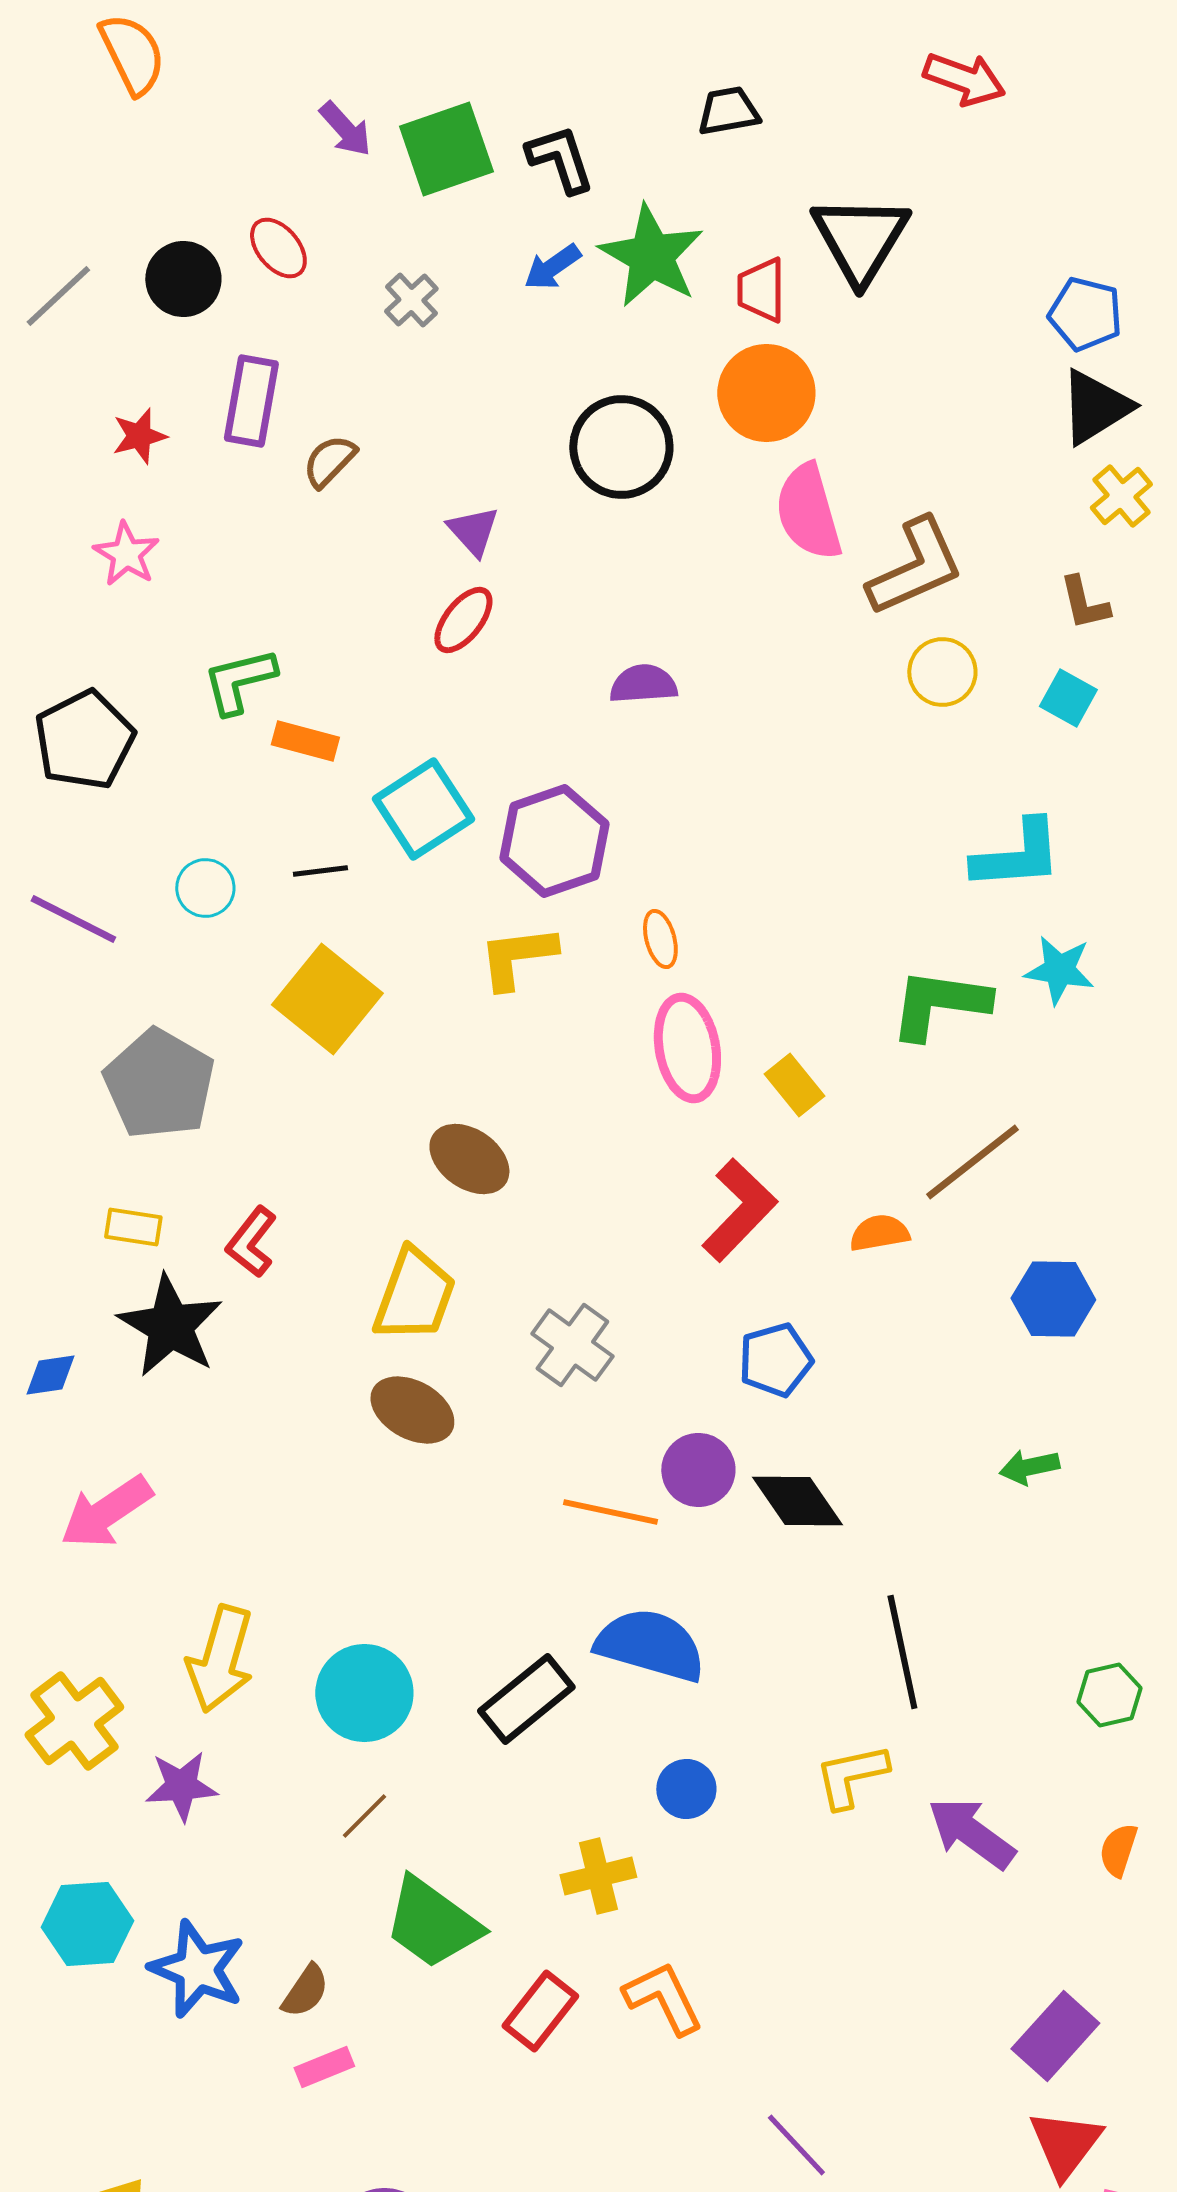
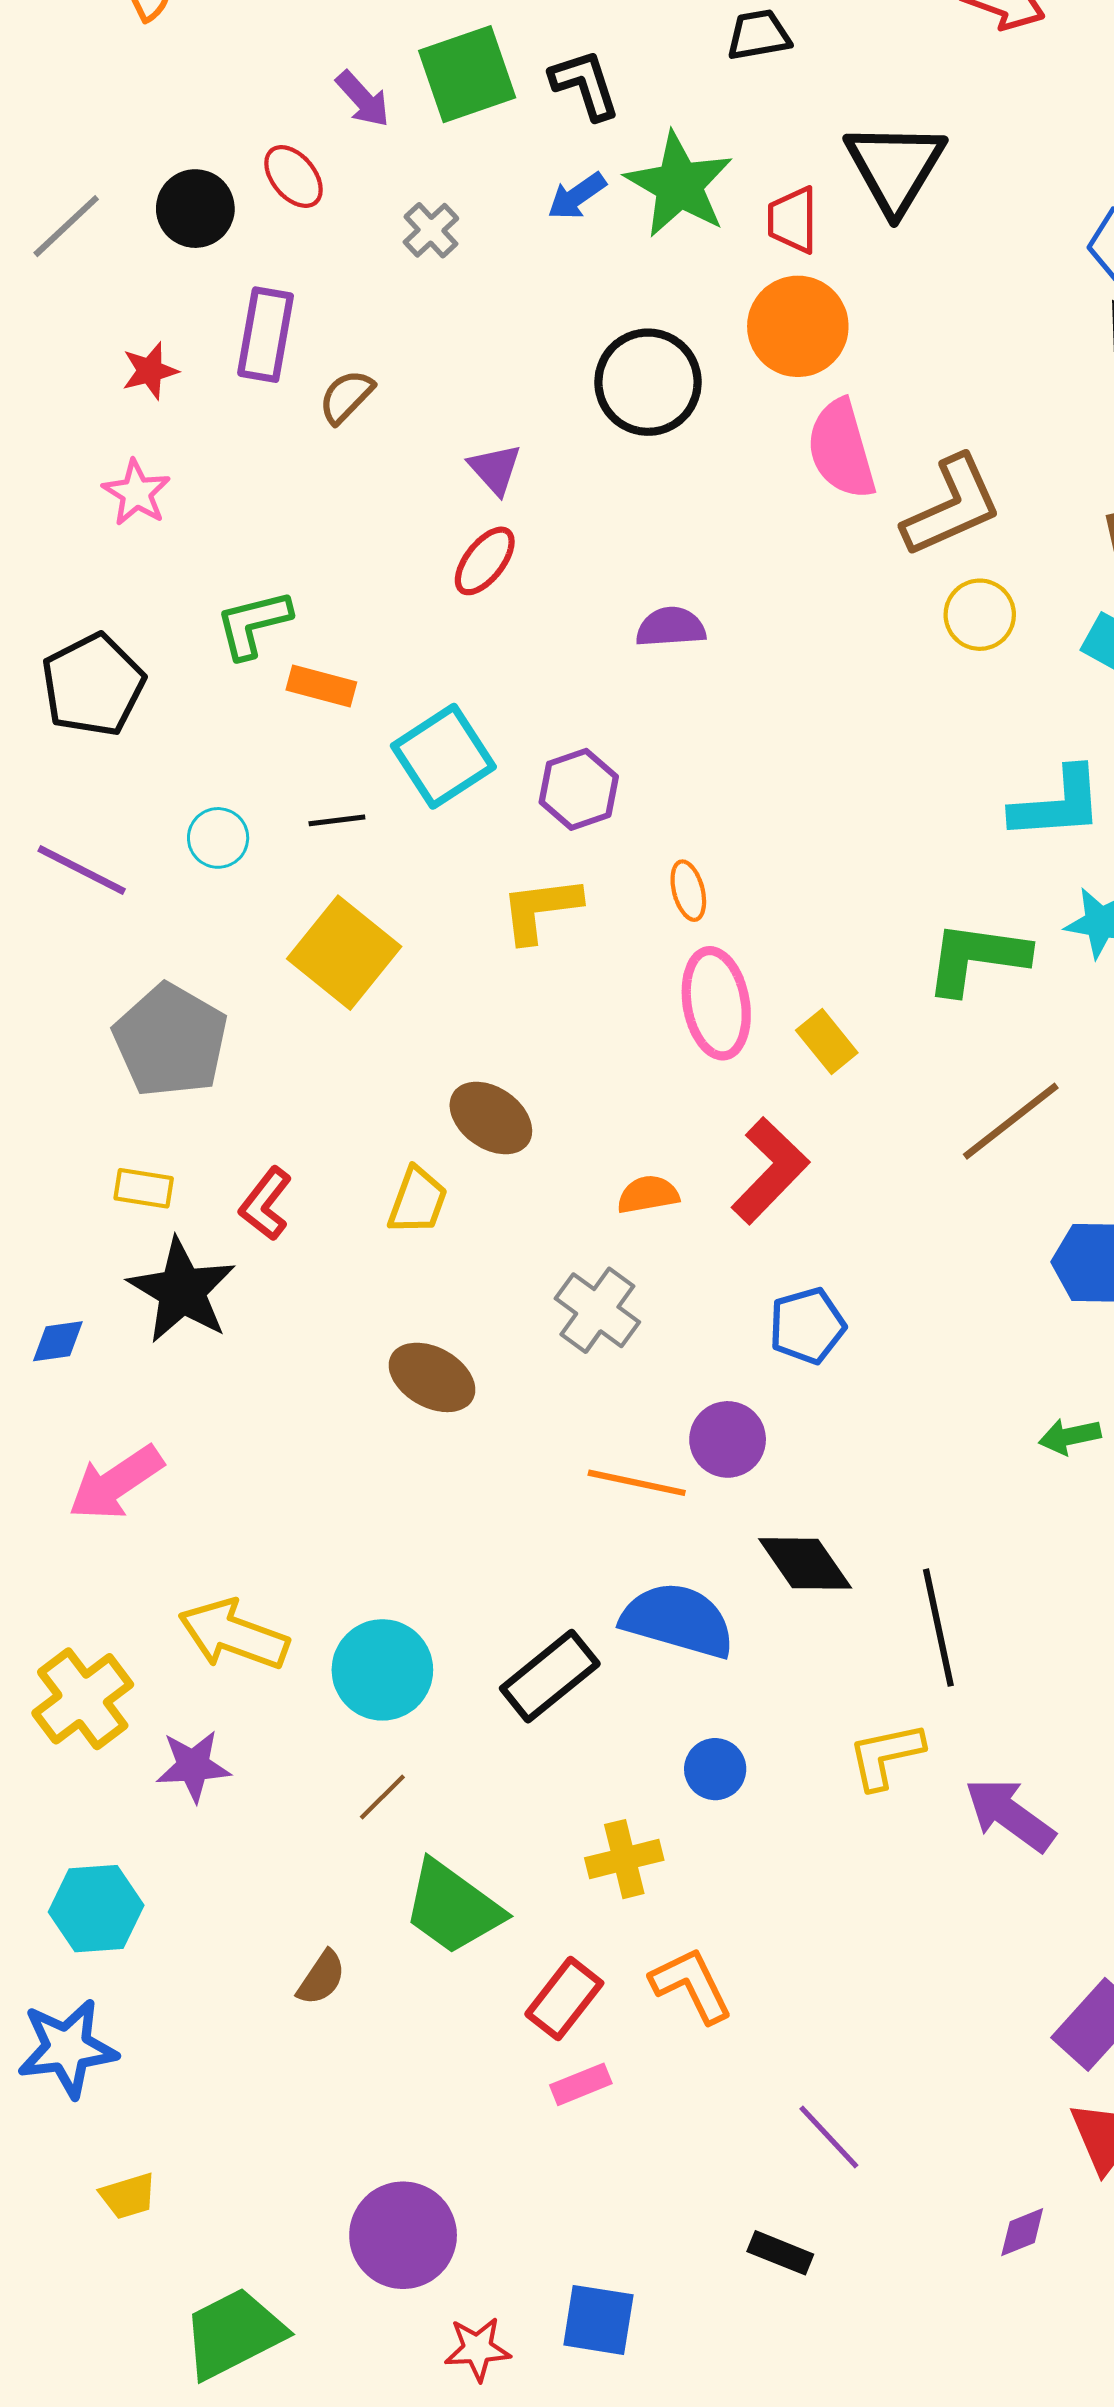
purple arrow: (345, 129) -> (363, 99), moved
purple hexagon: (554, 841) -> (579, 789), size x0.7
orange semicircle: (879, 1233) -> (648, 1194), moved
yellow trapezoid: (414, 1295) -> (418, 1201), moved, size x0.7
black diamond: (797, 1501) -> (805, 1563), moved
yellow arrow: (220, 1659) -> (234, 1635), turned 94
blue star: (197, 1969) -> (67, 2048), moved, turned -30
pink rectangle: (324, 2067) -> (581, 2084), moved

